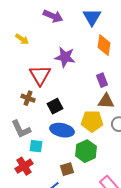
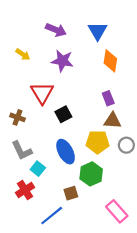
purple star: (65, 57) -> (62, 61), moved
brown cross: (28, 98) -> (17, 117), moved
black square: (55, 106) -> (63, 114), moved
blue ellipse: (62, 130) -> (66, 152), turned 50
cyan square: (36, 146) -> (38, 169), turned 32

